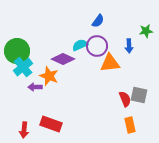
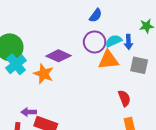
cyan semicircle: (80, 45) -> (114, 41), moved
purple arrow: (35, 87) -> (29, 112), moved
gray square: (139, 95) -> (139, 65), moved

